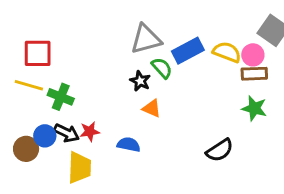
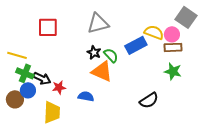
blue rectangle: (188, 51) -> (136, 45), moved
red square: (38, 53) -> (48, 27), moved
green semicircle: (162, 68) -> (111, 55), moved
green cross: (61, 97) -> (25, 73), moved
orange triangle: (152, 108) -> (102, 71), size x1.6
black arrow: (66, 133) -> (42, 78), moved

